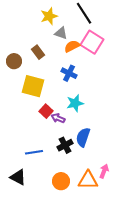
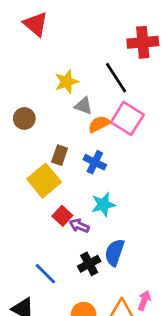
brown rectangle: (38, 52) -> (60, 155), moved, turned 56
brown circle: (14, 61) -> (24, 118), moved
yellow square: (33, 86) -> (44, 181), turned 35
blue line: (34, 152) -> (45, 274), turned 54

